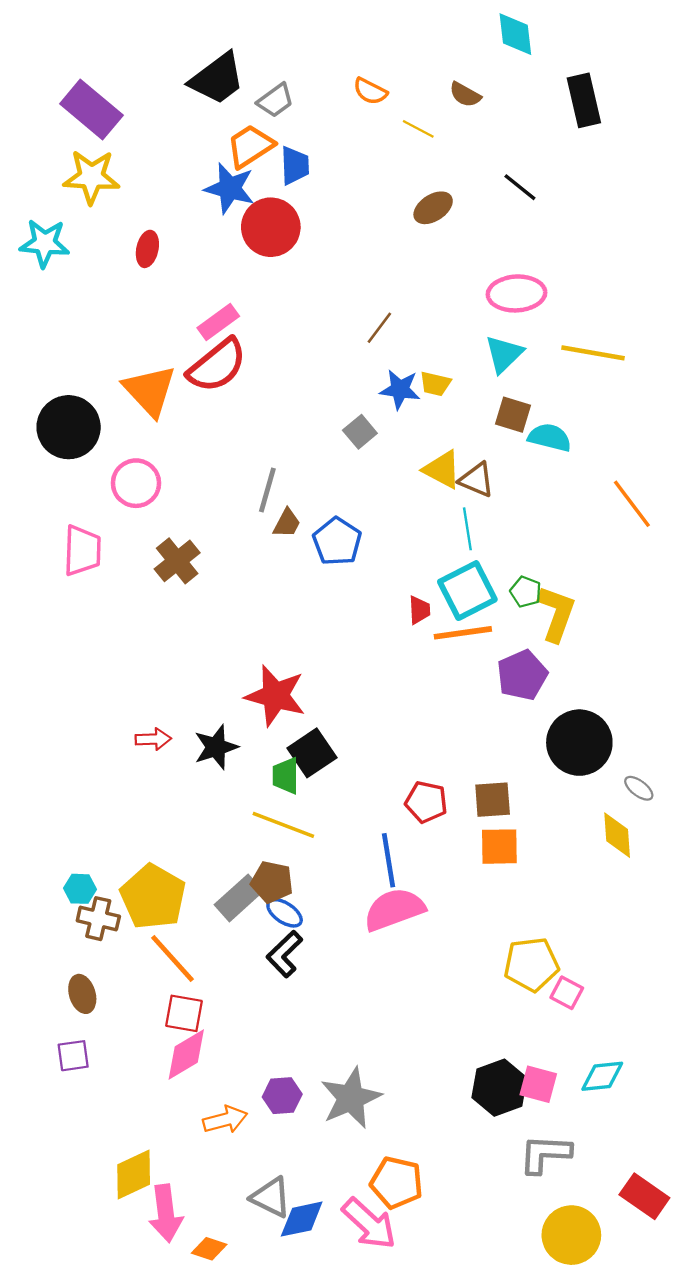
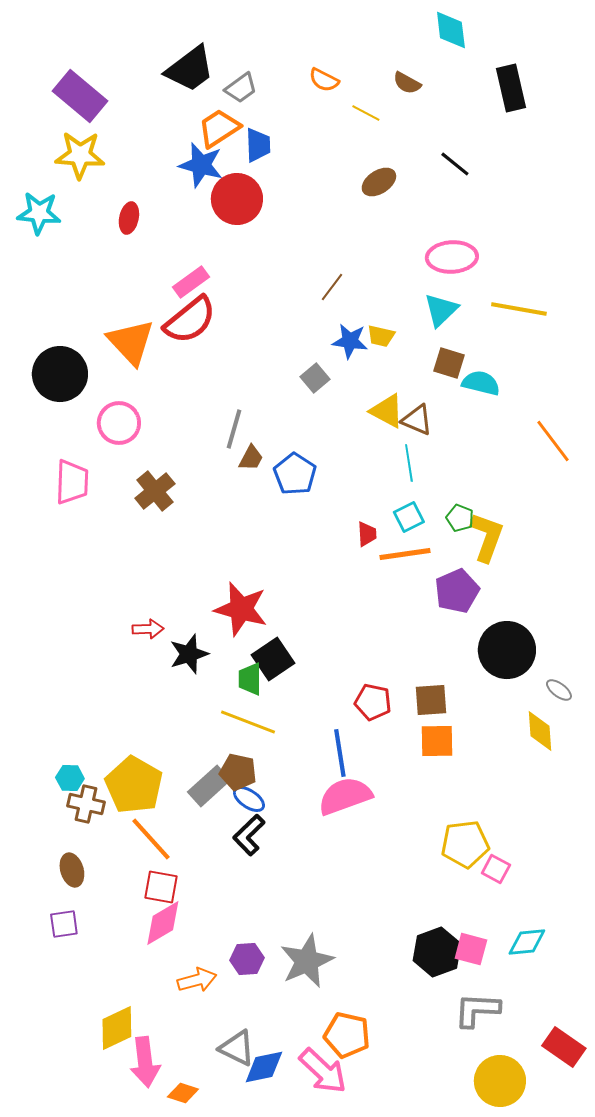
cyan square: (467, 591) -> (409, 517), size x0.6
red arrow: (153, 739) -> (148, 629), moved

